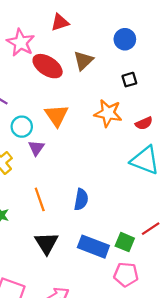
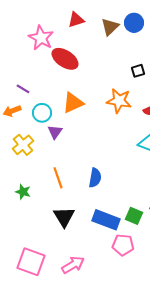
blue circle: (125, 39) -> (134, 23), moved
brown triangle: (83, 61) -> (110, 27), moved
orange triangle: (56, 115) -> (73, 103), turned 40
pink pentagon: (126, 275) -> (123, 245), moved

